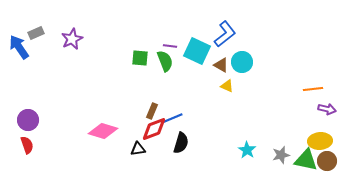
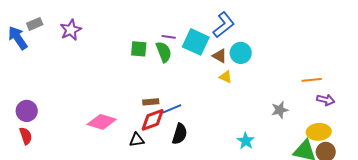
brown rectangle: (152, 111) -> (151, 102), turned 63
gray star: (281, 155) -> (280, 110), moved

